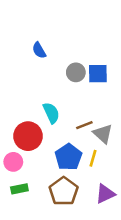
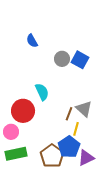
blue square: (98, 74) -> (80, 60), turned 30
brown line: (84, 125) -> (69, 114), moved, turned -48
blue pentagon: (68, 157) -> (69, 147), moved
green rectangle: (19, 189) -> (16, 154), size x1.5

